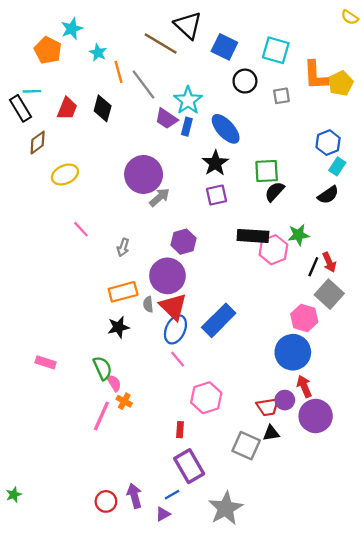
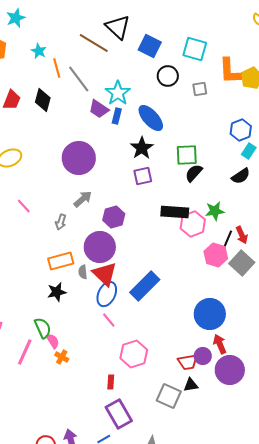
cyan star: (72, 29) -> (16, 18), moved
gray arrow: (159, 197) -> (83, 199), moved
pink hexagon: (304, 318) -> (216, 255), moved
pink line: (101, 416) -> (25, 352), moved

